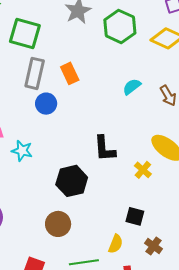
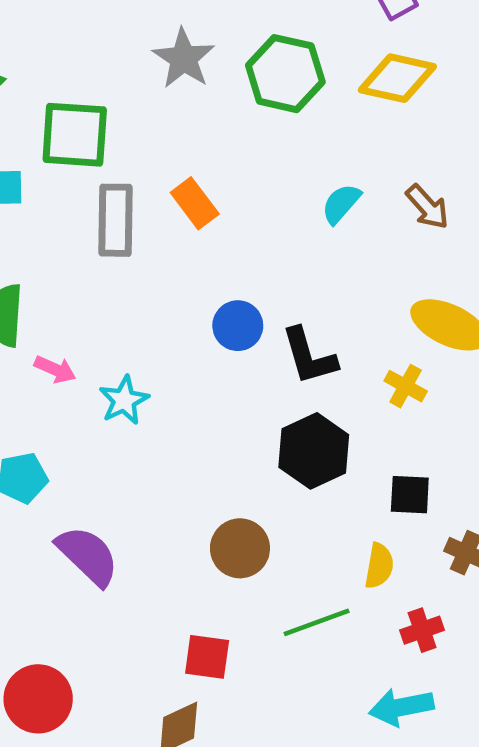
blue circle: (46, 104) -> (238, 326), moved
cyan star: (22, 151) -> (124, 400), turned -30
black hexagon: (72, 181) -> (314, 451), moved

